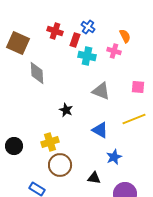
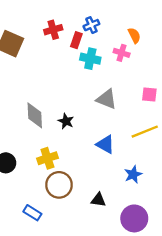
blue cross: (88, 27) -> (91, 25), turned 32
red cross: (55, 31) -> (53, 30), turned -35
gray diamond: (37, 73) -> (35, 115), moved
blue star: (114, 157) -> (133, 174), moved

